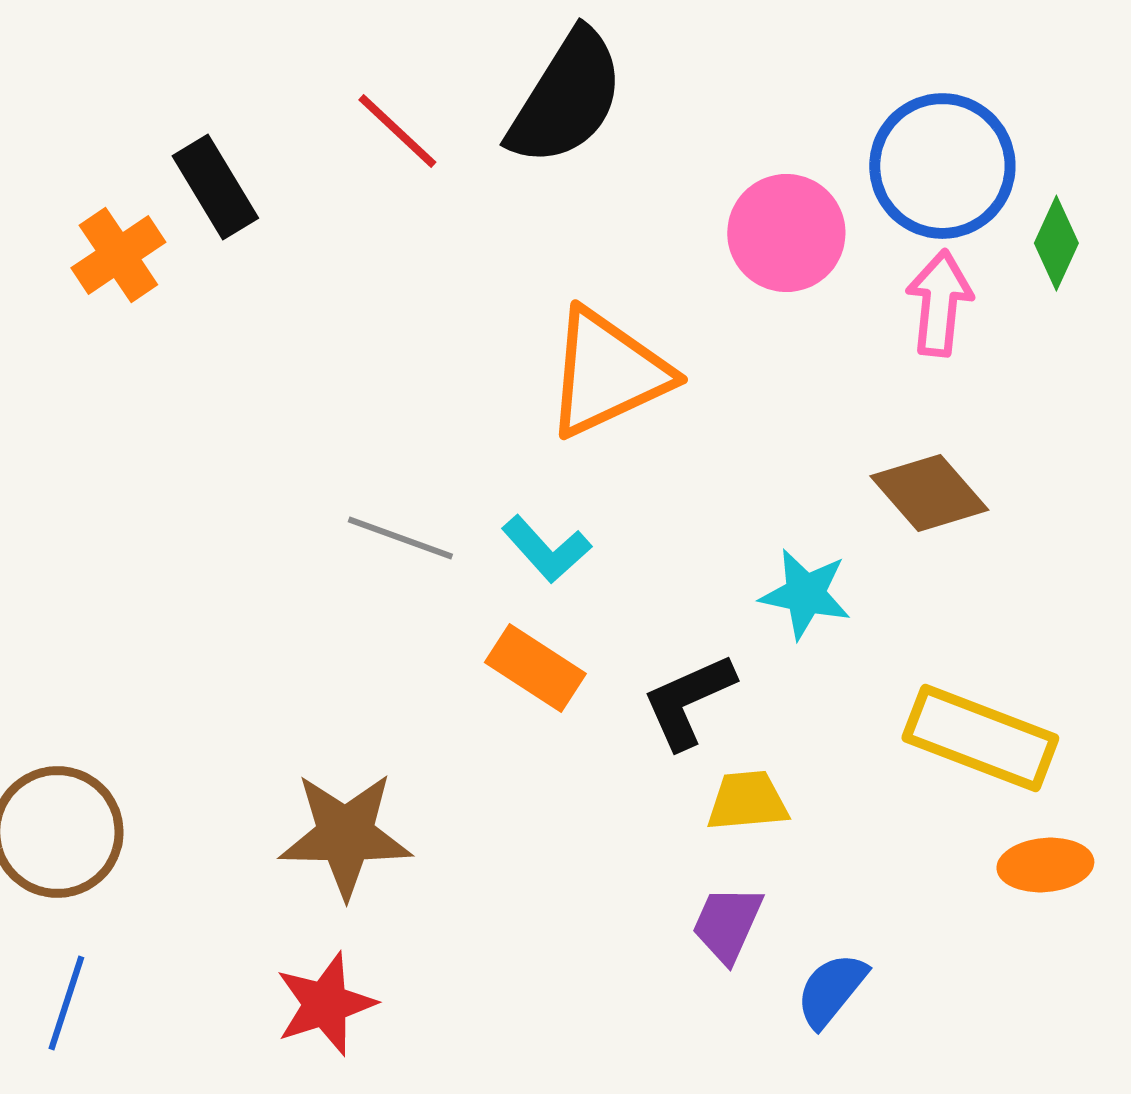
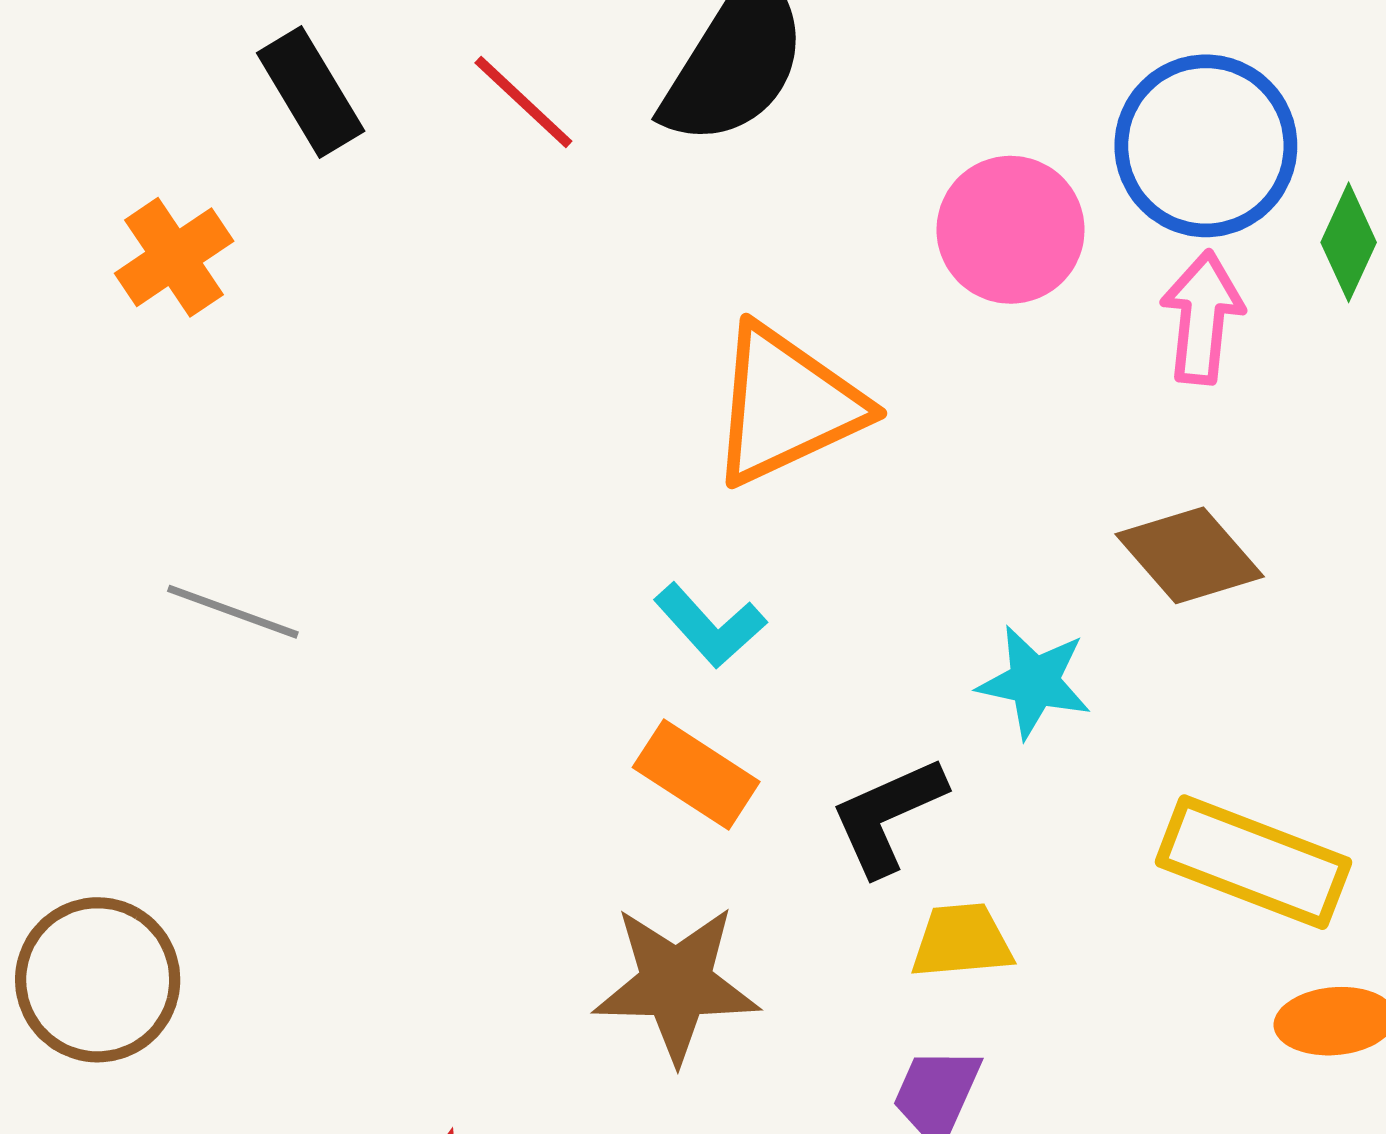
black rectangle: (215, 187) -> (311, 92), moved
gray line: (400, 538) -> (233, 612), moved
brown star: (345, 835) -> (676, 984), moved

